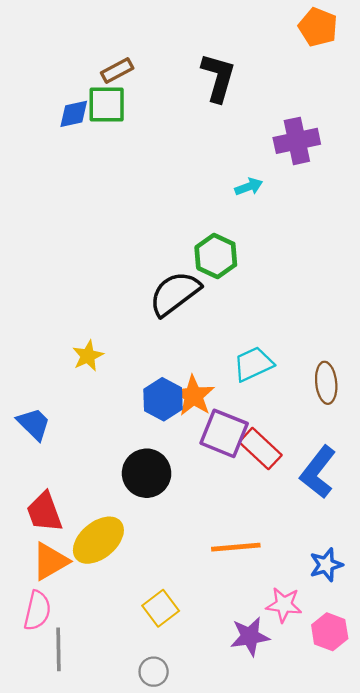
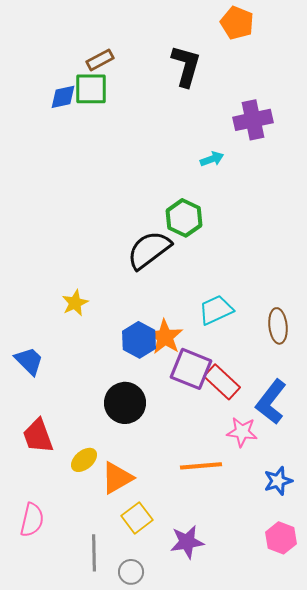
orange pentagon: (318, 27) -> (237, 23), moved
yellow ellipse: (98, 540) -> (84, 460), size x0.6
orange triangle: (50, 561) -> (117, 478), moved
pink star: (284, 605) -> (242, 432), moved
purple star: (250, 636) -> (187, 542), moved
gray line: (58, 649) -> (94, 553), moved

